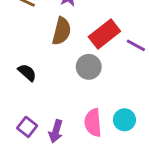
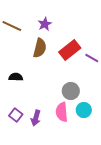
gray circle: (89, 67) -> (71, 91), moved
black semicircle: (27, 73) -> (16, 77), turned -40

